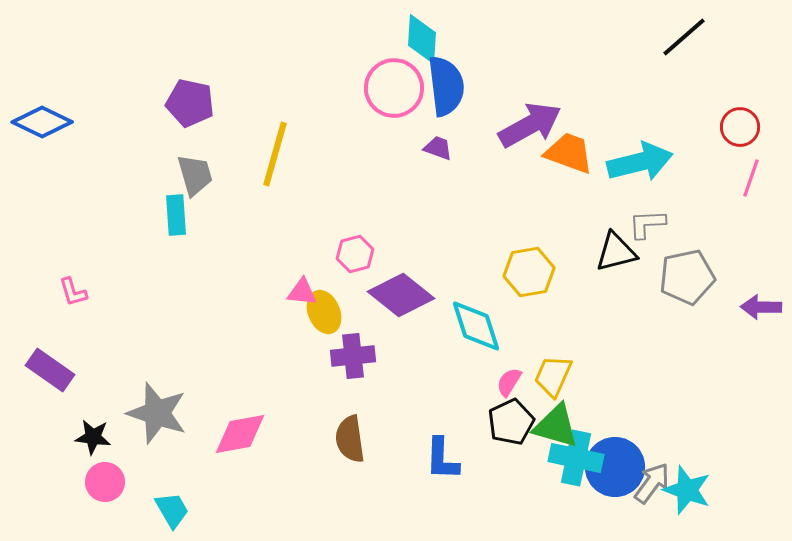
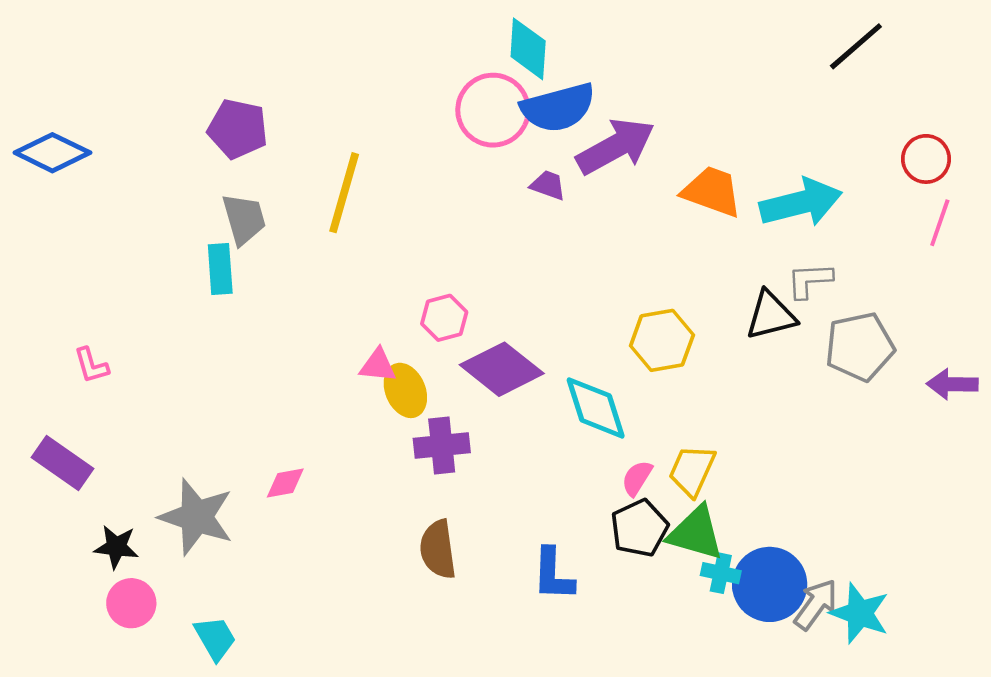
blue semicircle: (446, 86) -> (558, 108), turned 82
purple arrow: (530, 125) -> (616, 146), moved
pink diamond: (240, 434) -> (285, 483), moved, size x0.6
cyan cross: (576, 458) -> (721, 573), size x0.6

